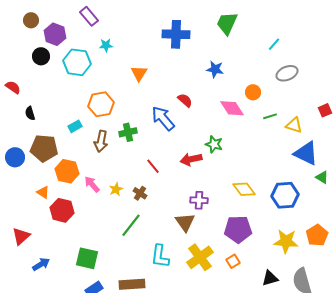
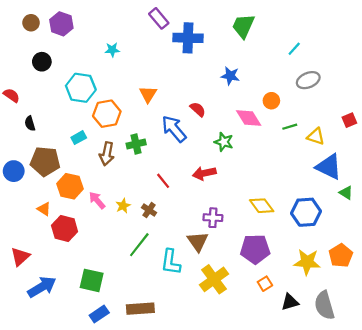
purple rectangle: (89, 16) -> (159, 18), moved
purple hexagon: (55, 34) -> (61, 24), moved
cyan hexagon: (77, 62) -> (81, 88), moved
orange triangle: (139, 73) -> (148, 94), moved
green star: (214, 144) -> (224, 142), moved
cyan L-shape: (160, 256) -> (171, 262), moved
orange square: (233, 261) -> (265, 284), moved
blue arrow: (41, 264) -> (42, 287), size x1.5

